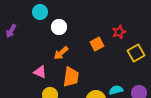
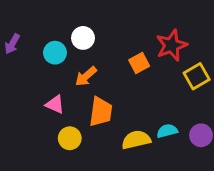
cyan circle: (40, 12) -> (55, 53), moved
red star: (119, 32) -> (172, 45), size x1.5

